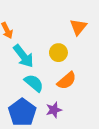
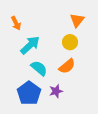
yellow circle: (58, 53) -> (70, 42), moved
cyan arrow: (23, 56) -> (30, 45), turned -95

